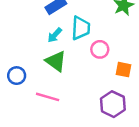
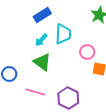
pink circle: (100, 49) -> (87, 52), moved
purple hexagon: (113, 104) -> (68, 98), moved

